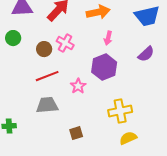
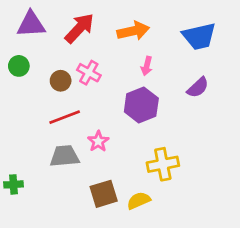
pink star: (78, 86) -> (98, 141), moved
brown square: (76, 133) -> (104, 194), size x1.5
yellow semicircle: (128, 138) -> (139, 201), moved

